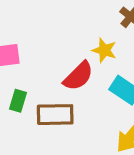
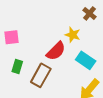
brown rectangle: (55, 115) -> (41, 75), turned -60

